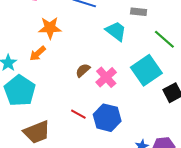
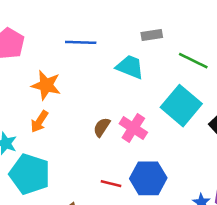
orange star: (50, 28) -> (46, 85), turned 30

